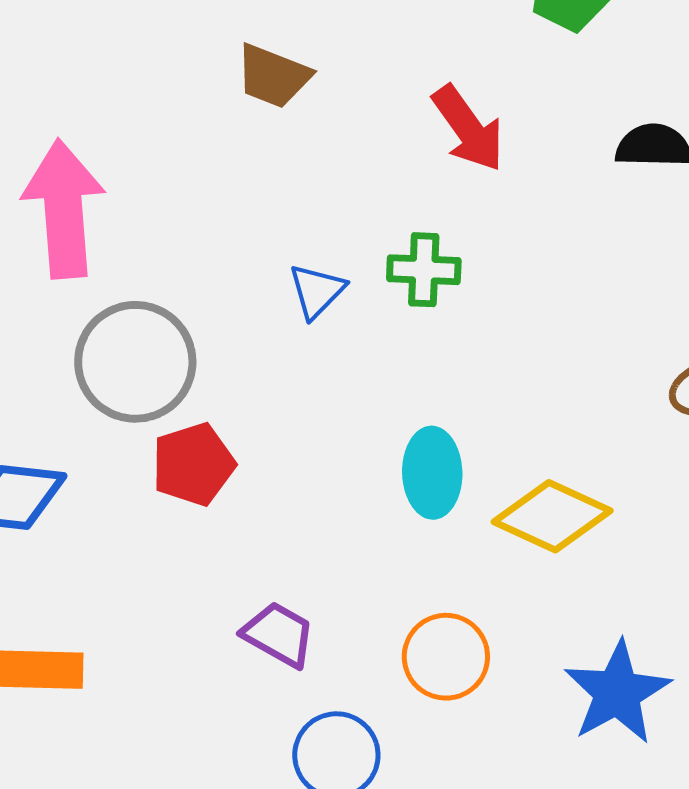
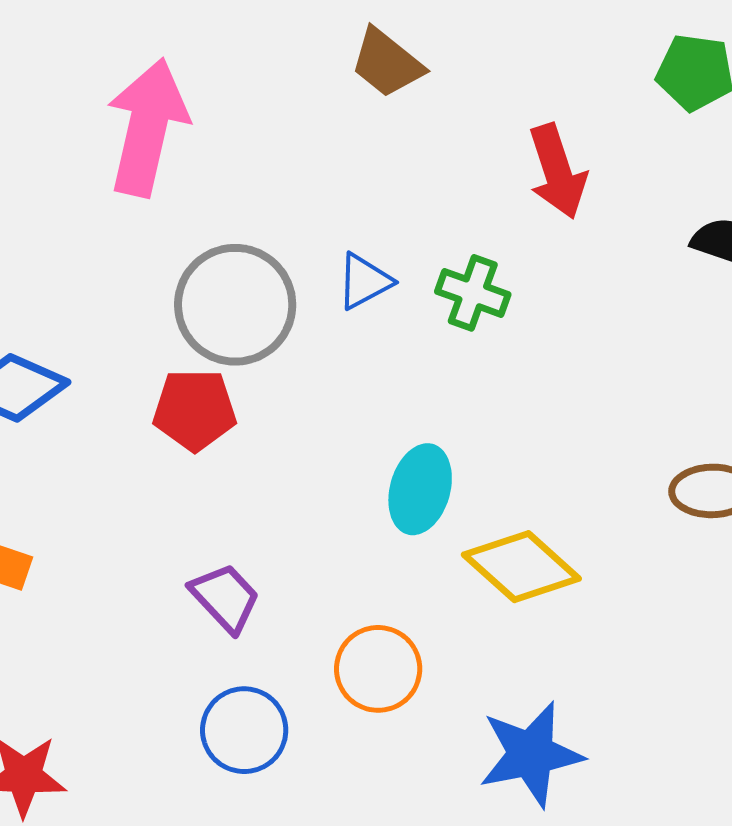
gray circle: (135, 362) -> (235, 305), moved

